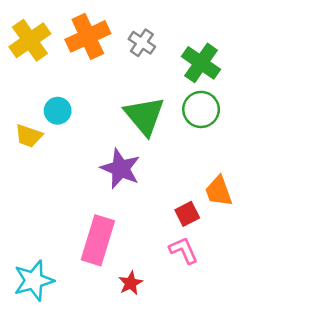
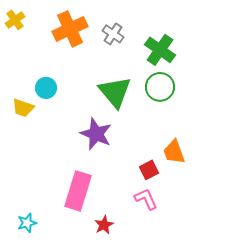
yellow cross: (30, 40) -> (15, 20), moved, size x0.6
cyan star: (34, 281) -> (27, 223), size x0.6

